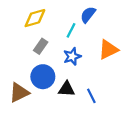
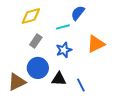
cyan line: (71, 30) -> (63, 27), turned 48

